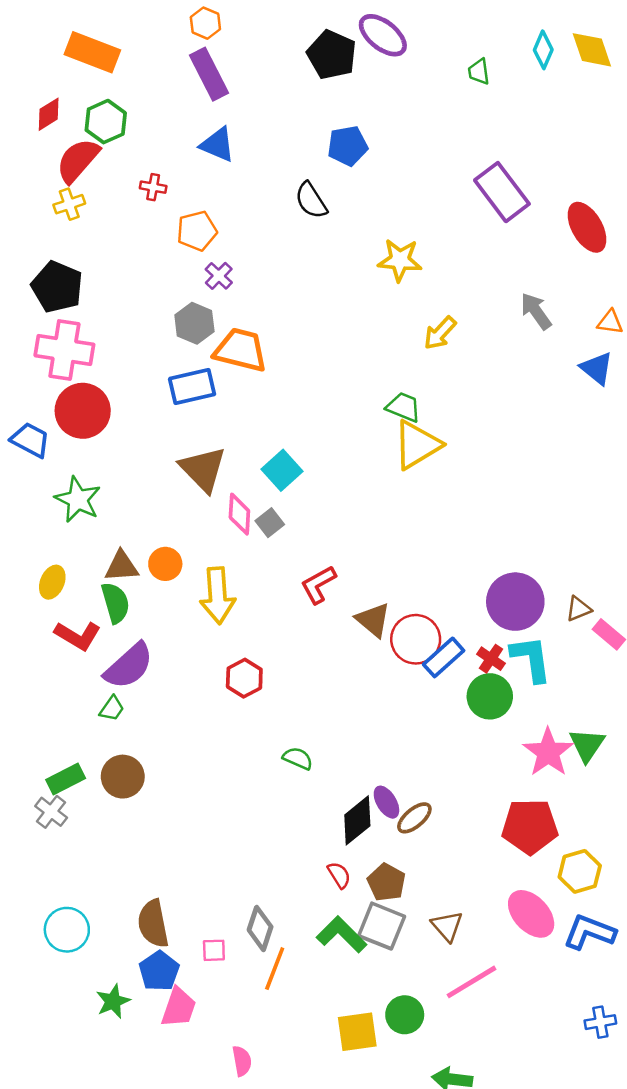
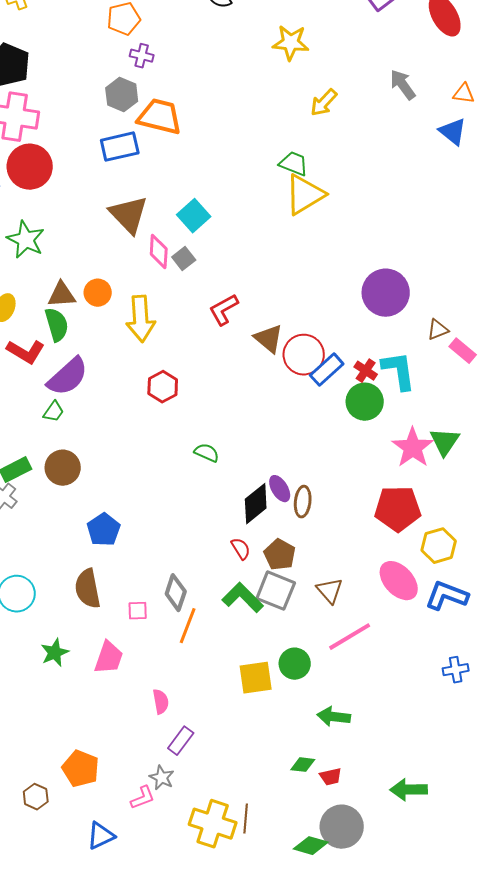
purple cross: (219, 276) -> (142, 56), turned -30
purple circle: (515, 602) -> (386, 293), moved
brown ellipse: (414, 818) -> (303, 502), turned -44
blue pentagon: (159, 971) -> (104, 530), moved

